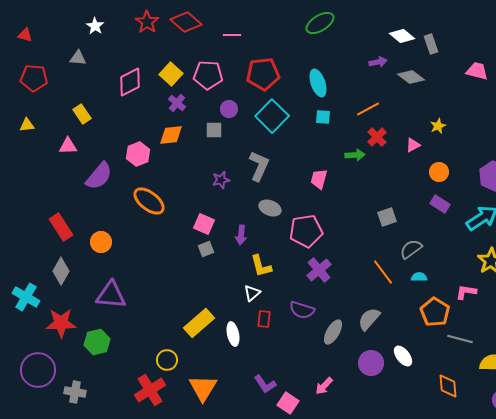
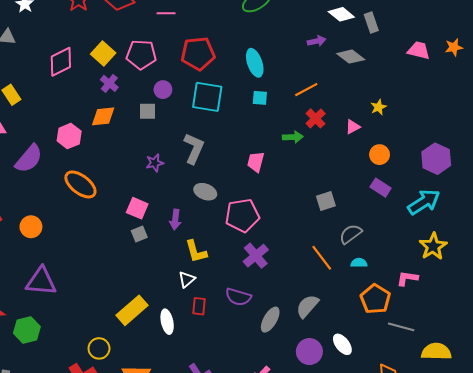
cyan square: (272, 116) -> (207, 97), turned -36

